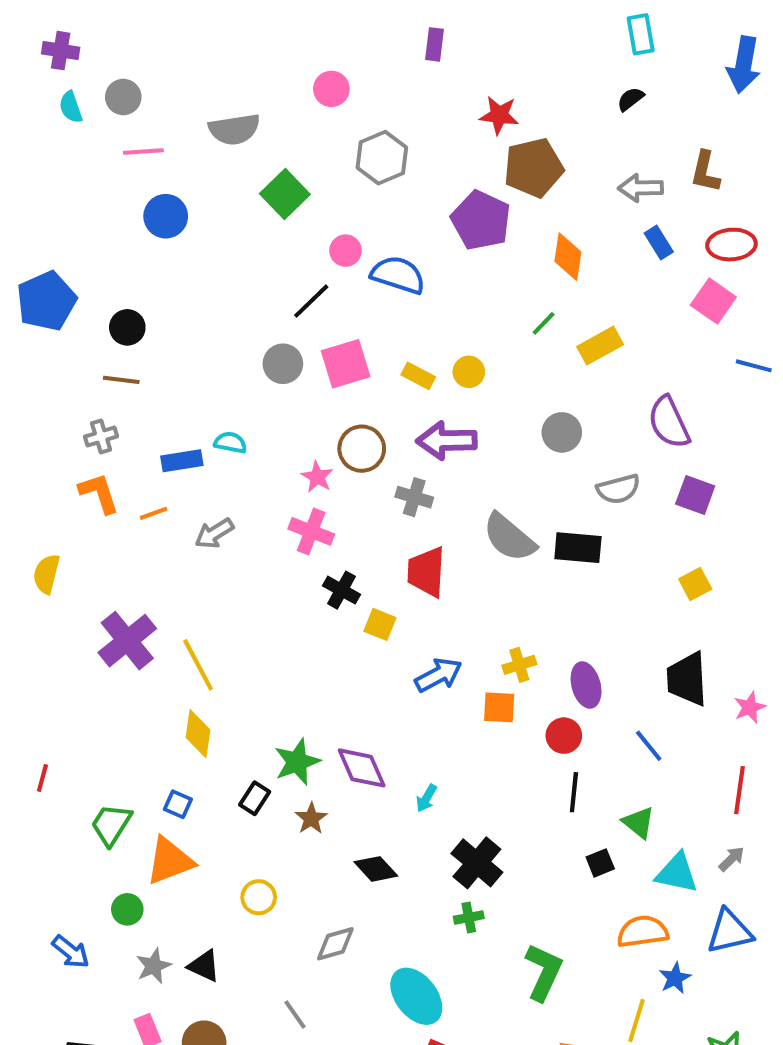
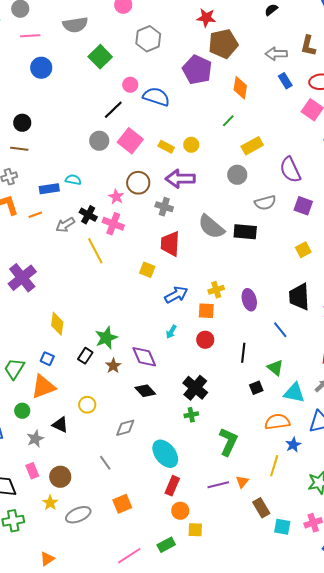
yellow rectangle: (600, 346) -> (252, 146), moved
pink square: (346, 364) -> (130, 141), turned -35
black cross: (342, 590) -> (88, 215), moved
yellow line: (198, 665) -> (95, 251), moved
red circle: (564, 736) -> (205, 340), moved
purple diamond: (362, 768) -> (144, 357), moved
cyan arrow: (426, 798) -> (171, 332), moved
black triangle: (204, 966) -> (60, 425), moved

